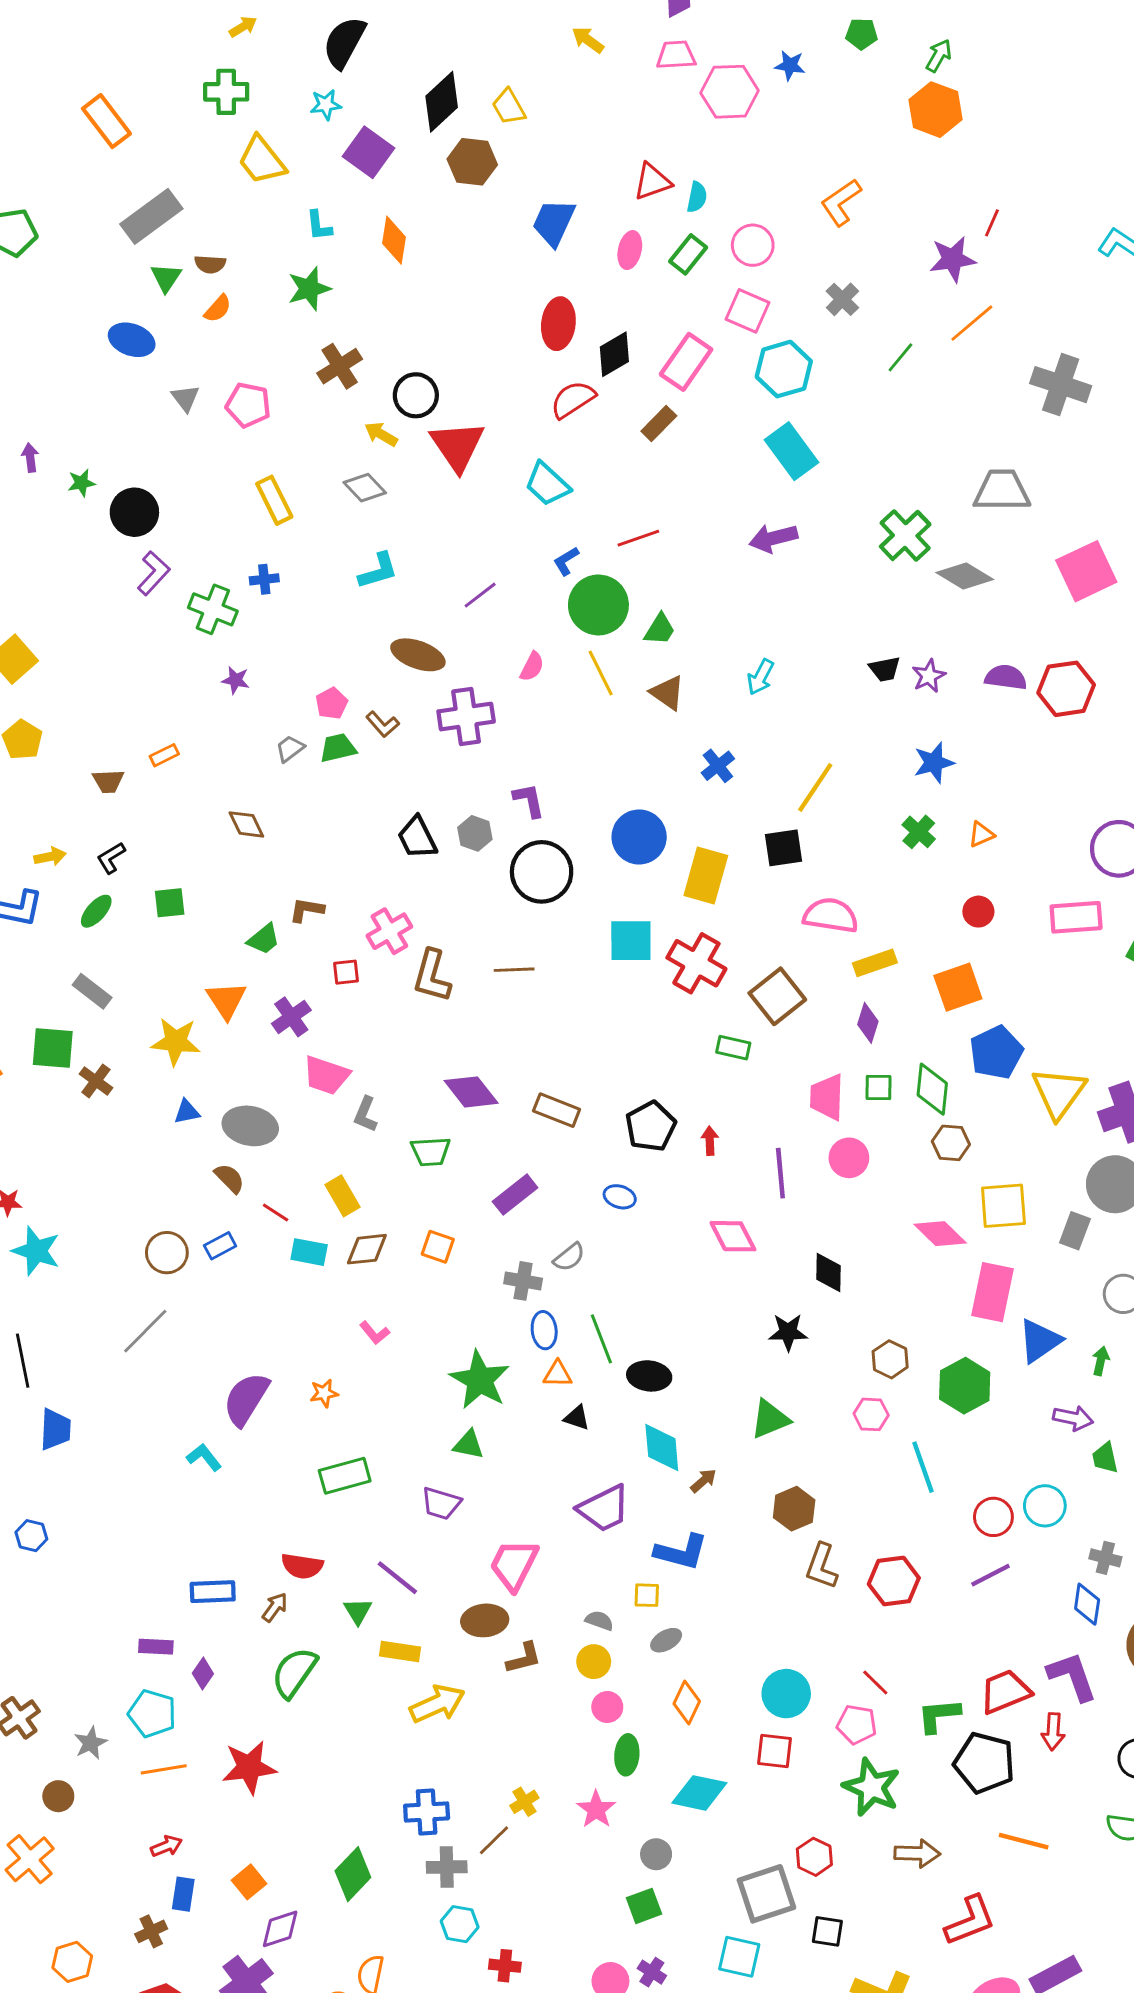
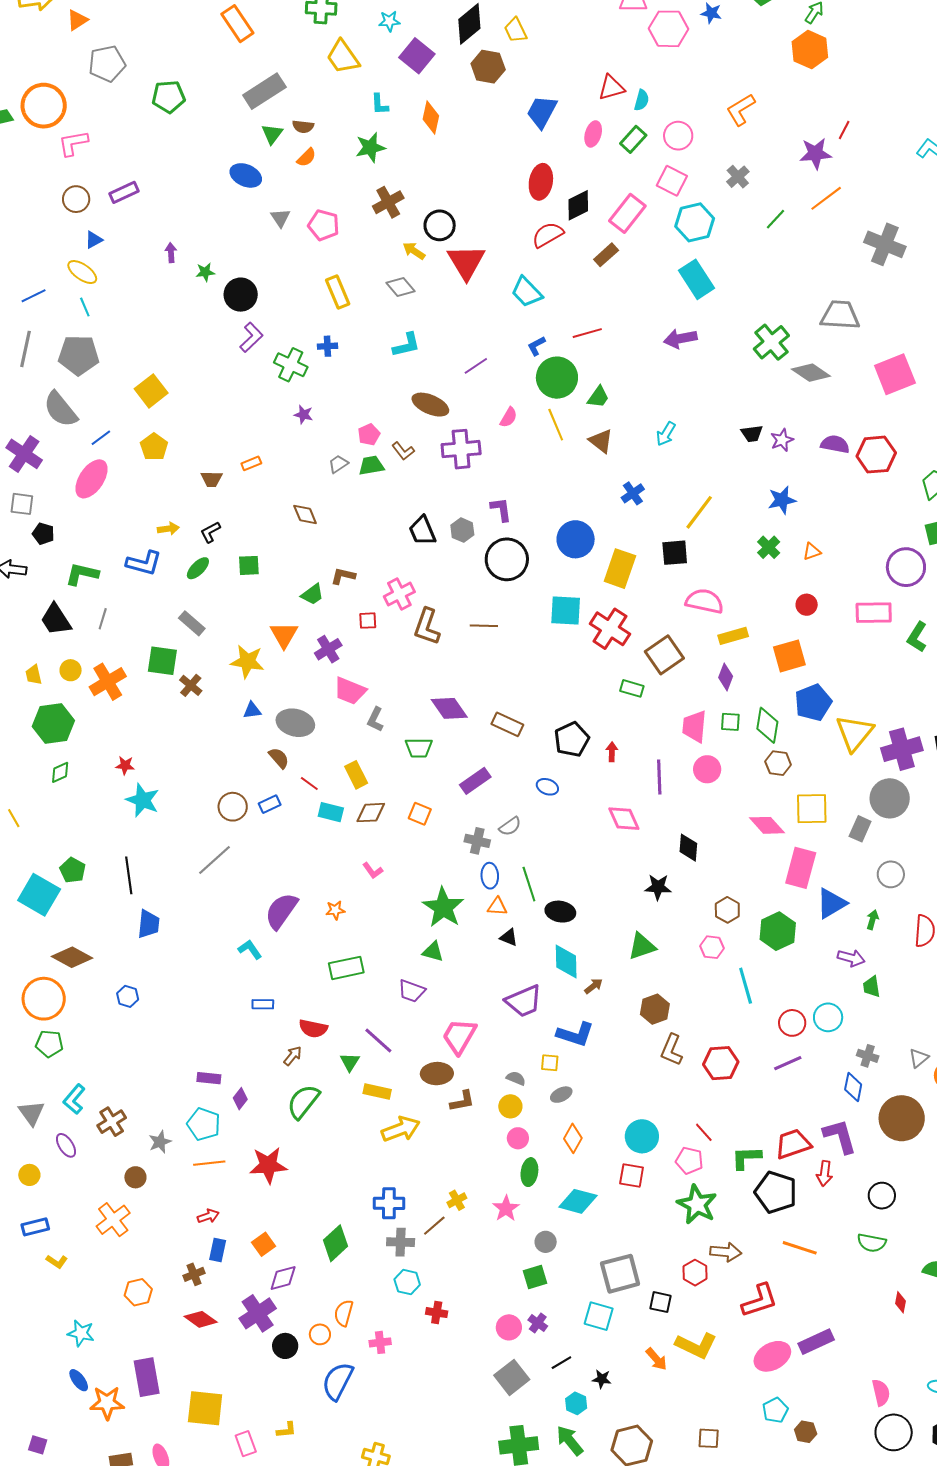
blue rectangle: (213, 1592) -> (263, 1004), moved, size x0.7
red hexagon: (814, 1857) -> (695, 1273), moved

